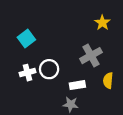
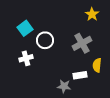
white circle: (49, 69) -> (45, 40), moved
white rectangle: (77, 85) -> (80, 75), moved

